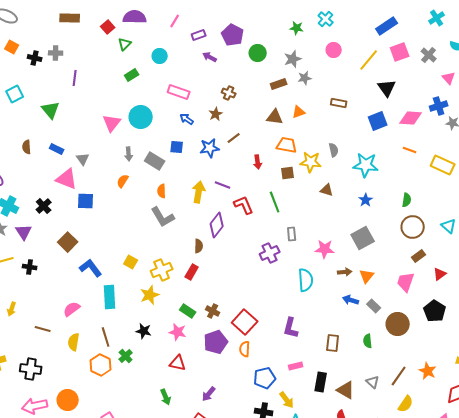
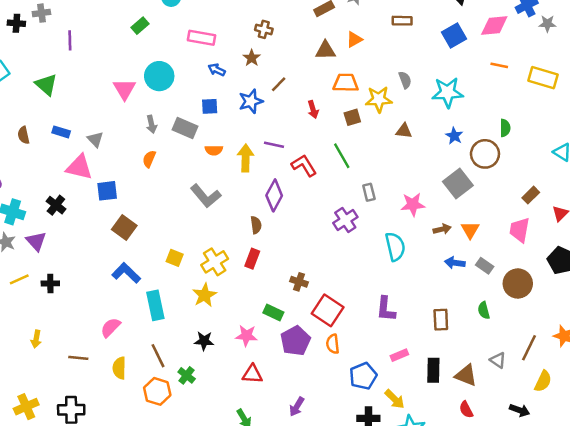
orange semicircle: (162, 191) -> (214, 150), moved, turned -80
brown circle: (413, 227) -> (485, 154), moved
brown square: (68, 242) -> (124, 228), moved
green rectangle: (188, 311) -> (273, 312), moved
brown cross: (213, 311) -> (299, 282), moved

